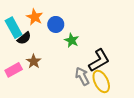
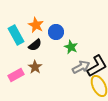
black semicircle: (24, 38) -> (35, 45), moved
gray arrow: (82, 76) -> (81, 67), moved, turned 90

